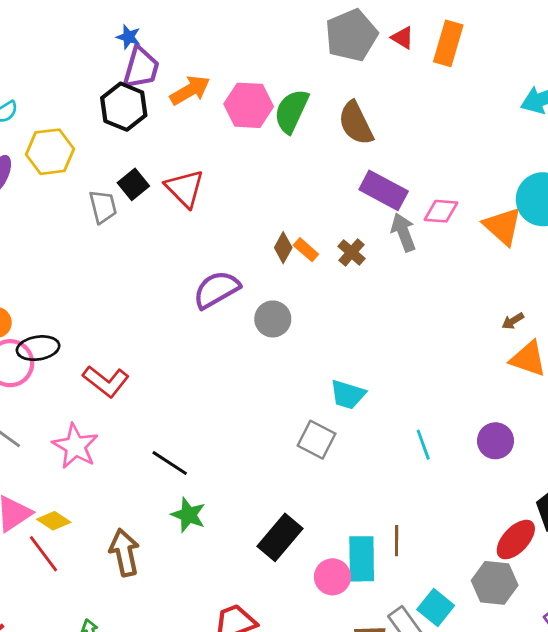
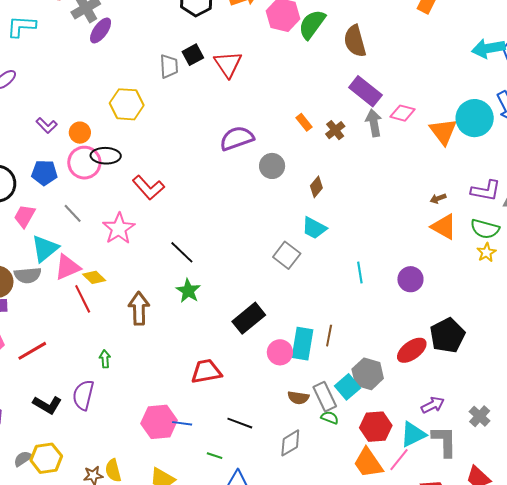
yellow hexagon: (50, 152) -> (127, 104), moved
brown diamond: (283, 248) -> (316, 187), moved
gray hexagon: (495, 583) -> (368, 374), moved

